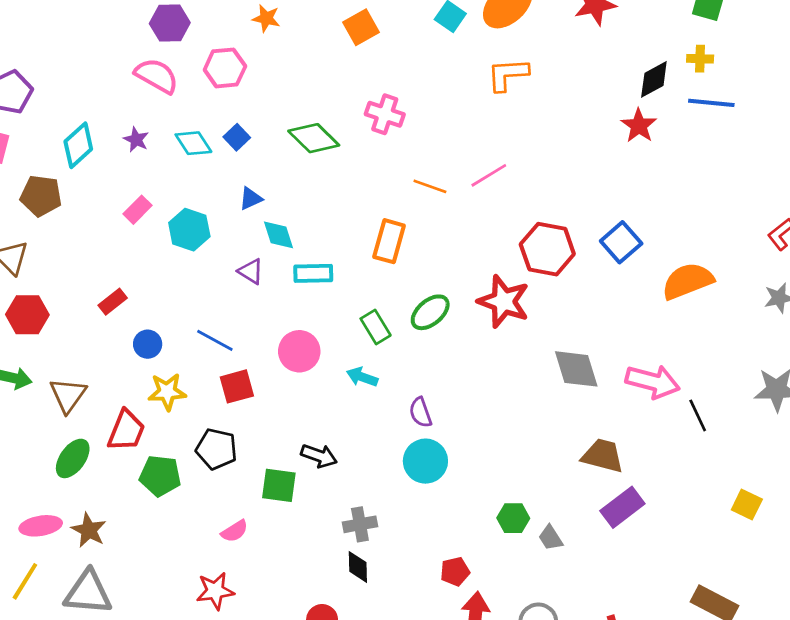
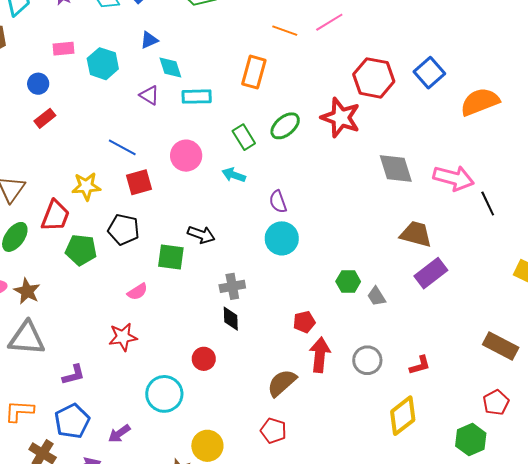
pink rectangle: (137, 210) -> (64, 49), turned 40
blue circle: (148, 344) -> (38, 84), moved

